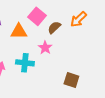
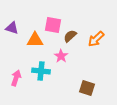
pink square: (37, 16) -> (53, 25), turned -30
orange arrow: (78, 19) -> (96, 39), moved

